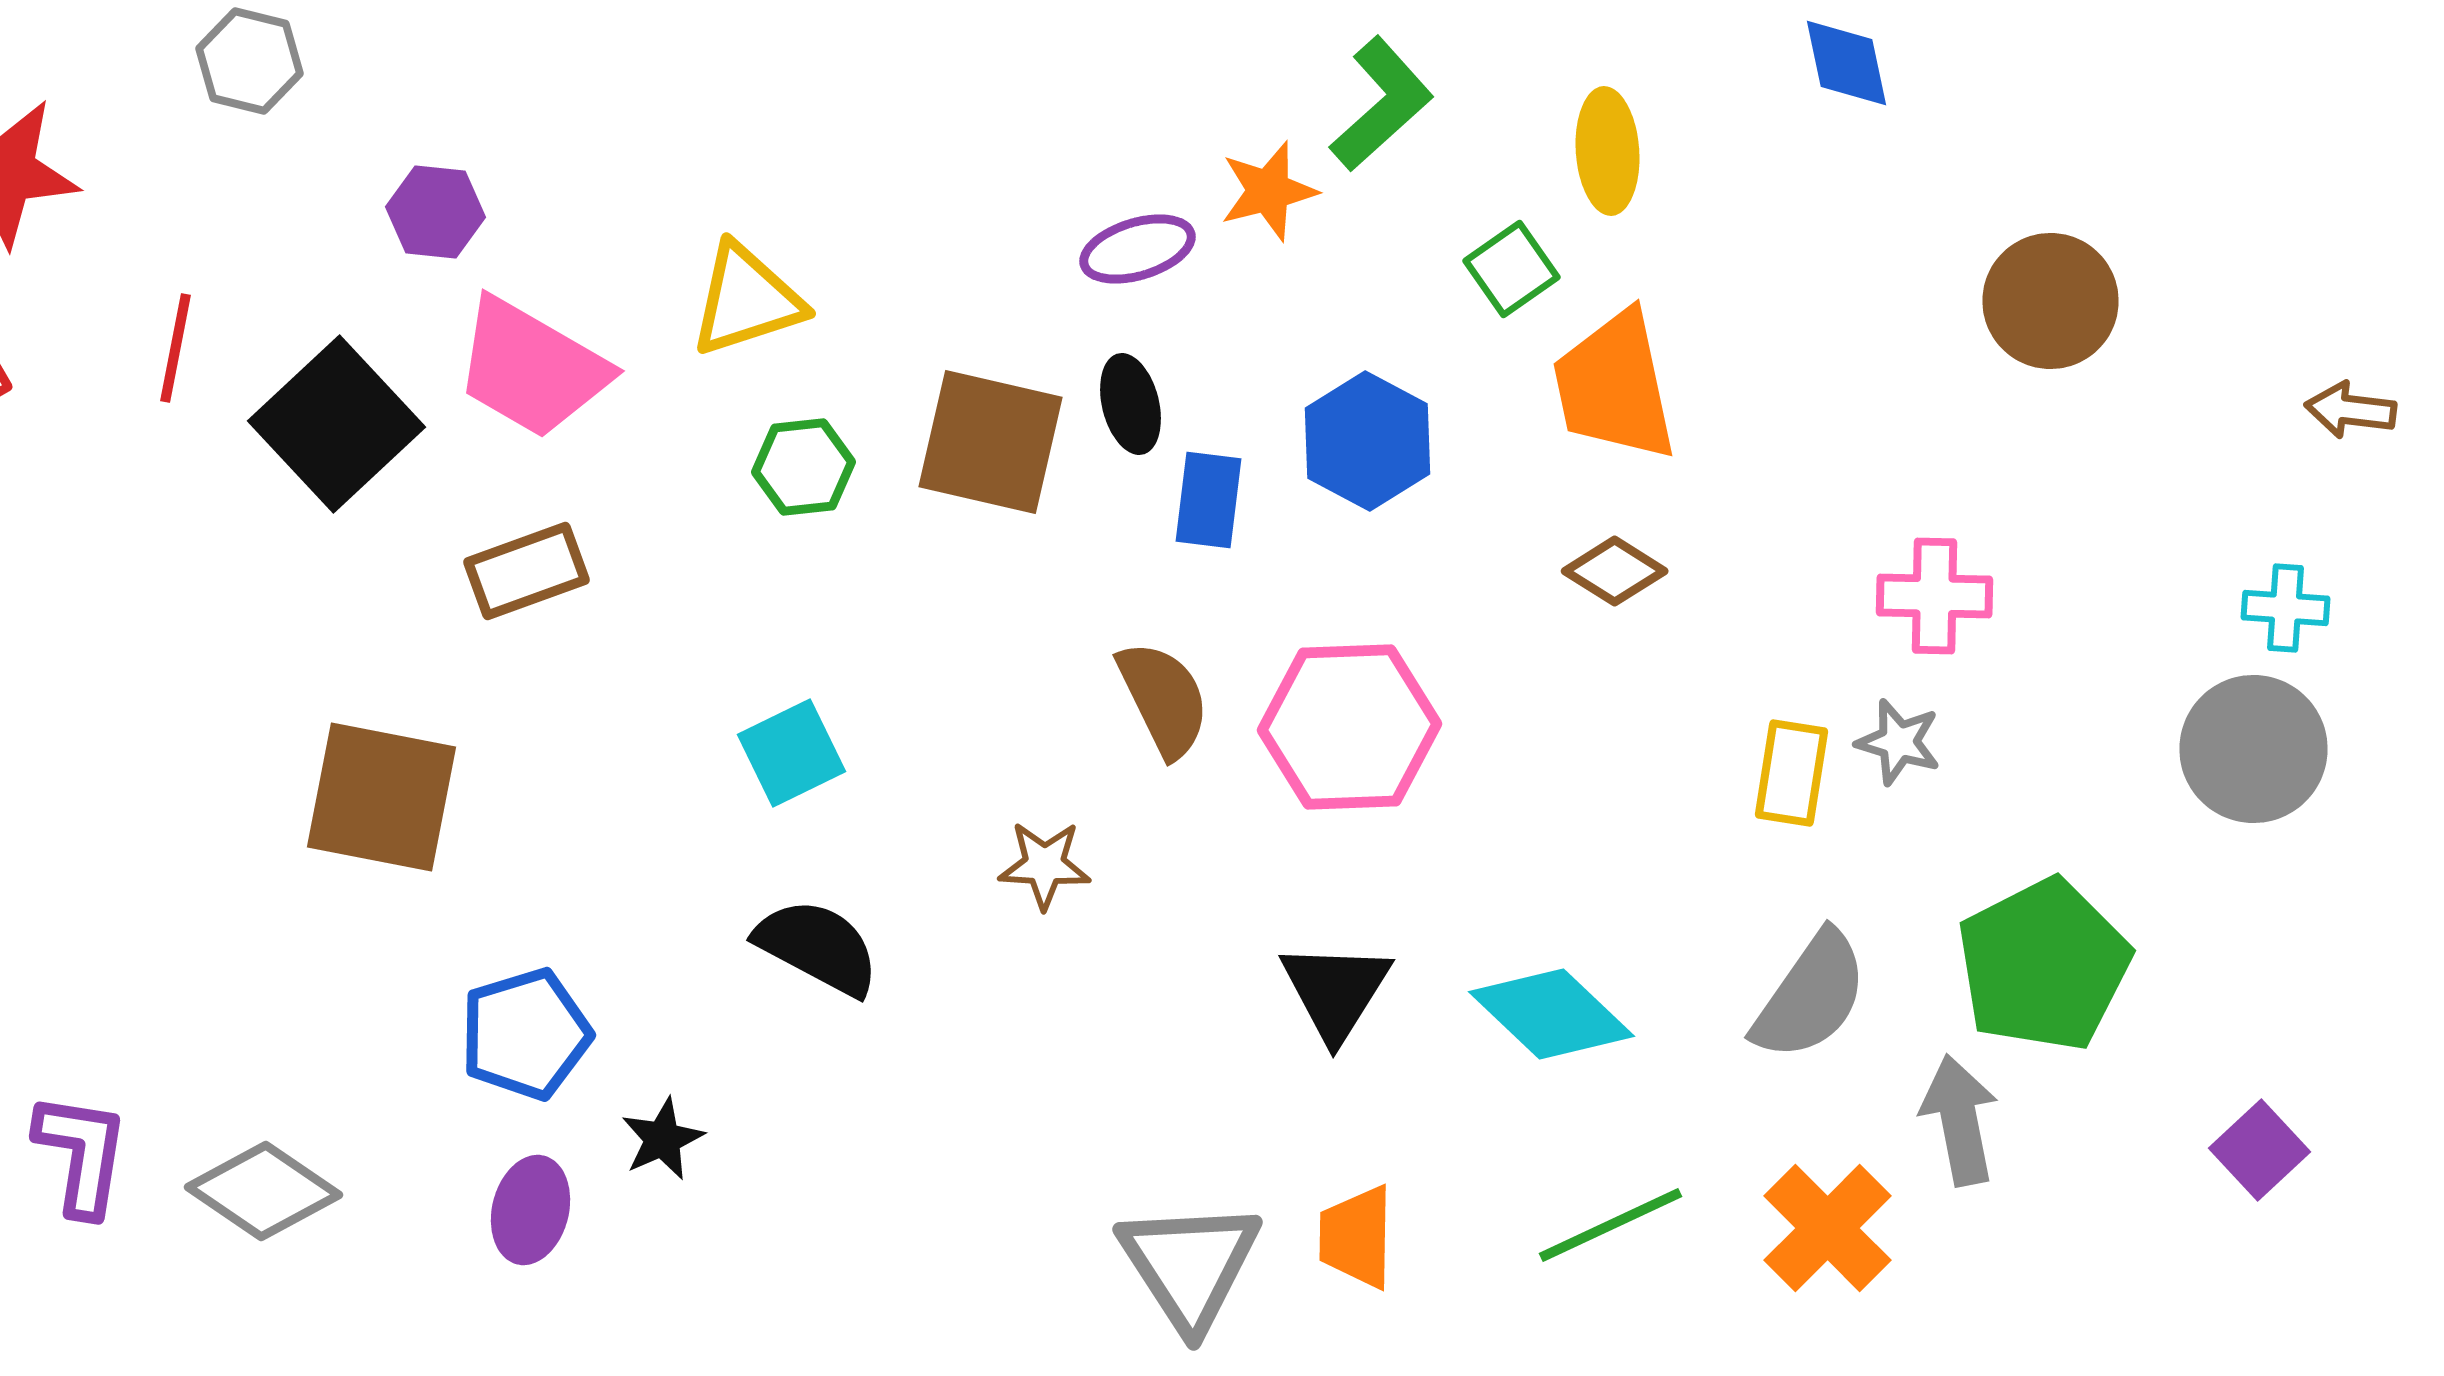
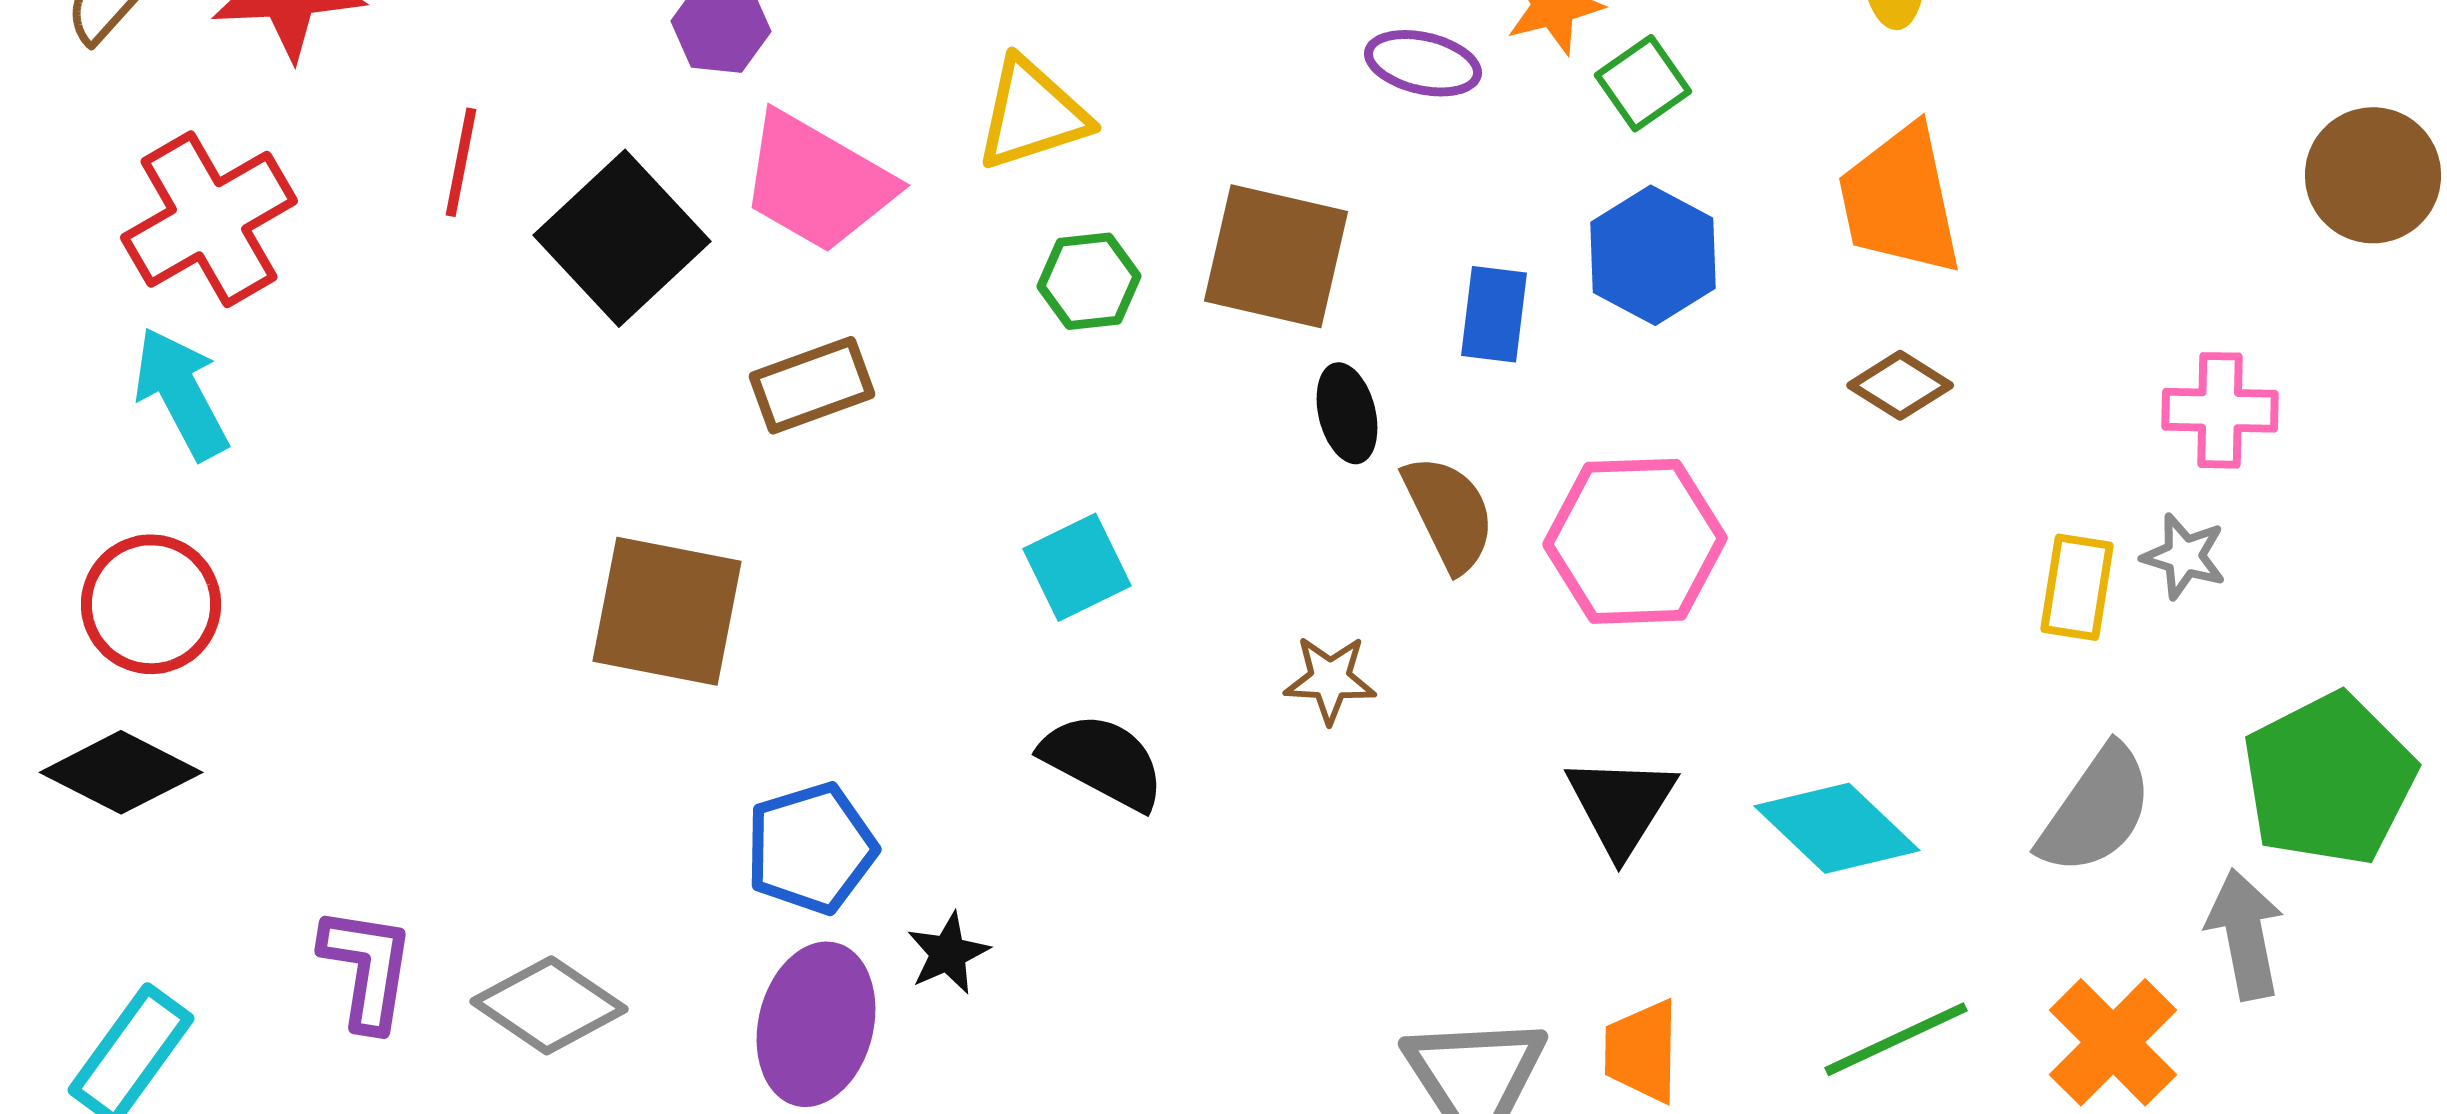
purple ellipse: (1138, 249) -> (1423, 63), turned 30
green square: (1512, 269) -> (1643, 83), moved
brown circle: (2050, 301) -> (2373, 175), moved
black ellipse: (1130, 404) -> (1347, 413), moved
purple ellipse: (530, 1210) -> (816, 1024), size x1.5

